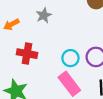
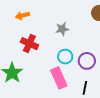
gray star: (44, 15) -> (62, 29), moved

